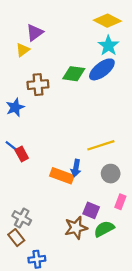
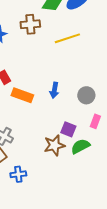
brown cross: (38, 85) -> (30, 24), moved
yellow line: (101, 145) -> (67, 38), moved
orange rectangle: (62, 176) -> (22, 95), moved

